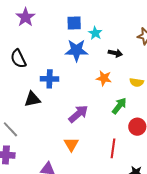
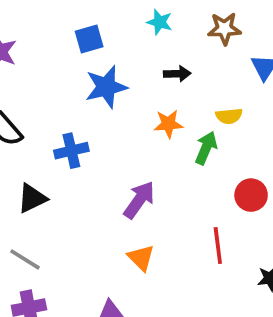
cyan star: (95, 33) -> (160, 22), moved
black triangle: (32, 99) -> (32, 198), moved
green arrow: (119, 106) -> (206, 148), moved

